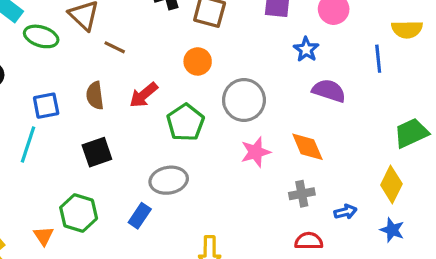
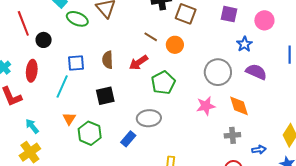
brown line: (115, 47) -> (151, 37), moved
gray circle: (244, 100) -> (218, 72), moved
orange triangle: (44, 236) -> (69, 119), moved

